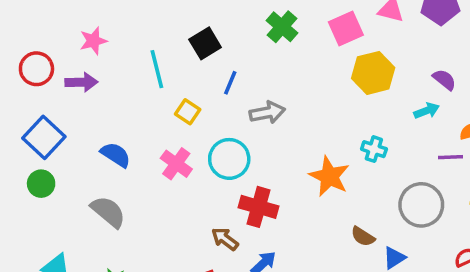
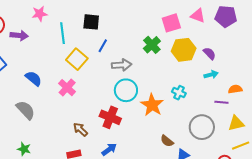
green cross: (282, 27) -> (152, 45), moved
pink star: (93, 41) -> (40, 14), moved
black square: (205, 43) -> (91, 22), turned 30
purple semicircle: (444, 80) -> (209, 53), moved
yellow square: (188, 112) -> (77, 59), size x1.5
cyan circle: (229, 159) -> (126, 90), moved
brown arrow: (225, 239) -> (80, 129), moved

